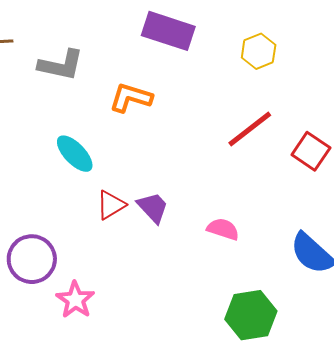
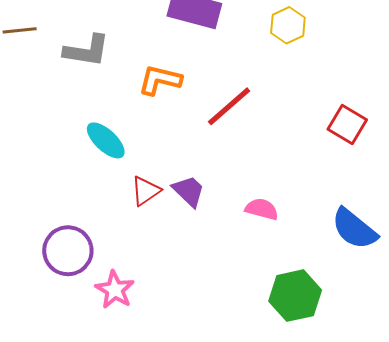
red line: (250, 129) -> (229, 106), moved

